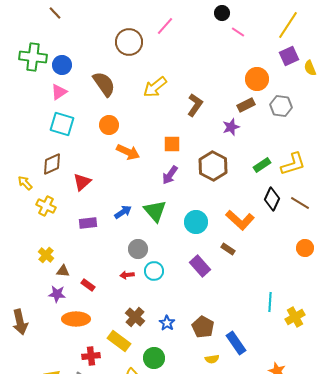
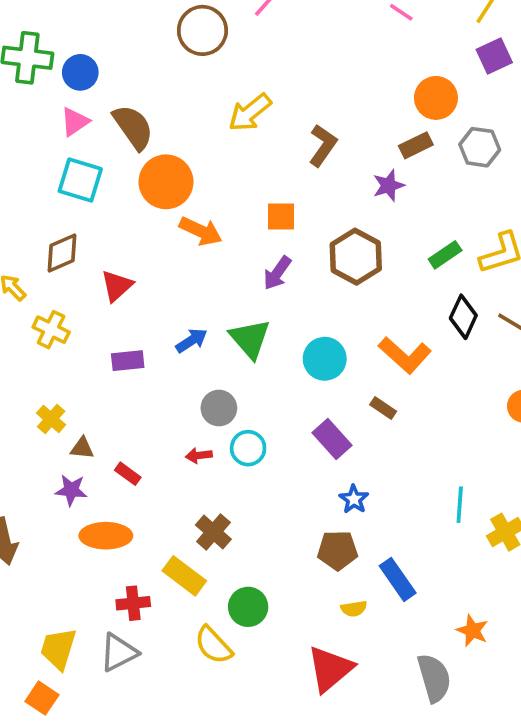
brown semicircle: (104, 84) -> (133, 127), moved
orange circle: (109, 125) -> (166, 182), size x1.5
blue star: (167, 323) -> (354, 499), moved
brown pentagon: (203, 327) -> (337, 550), turned -30

